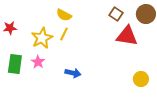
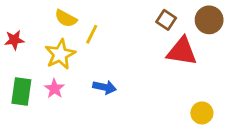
yellow semicircle: (64, 15) -> (66, 18), moved
yellow line: (64, 34) -> (92, 34), moved
blue arrow: (73, 73) -> (105, 87), moved

